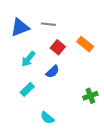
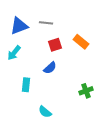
red square: (58, 47) -> (55, 45), turned 32
cyan arrow: (28, 59) -> (14, 53), moved
cyan rectangle: (27, 89) -> (26, 85), turned -40

